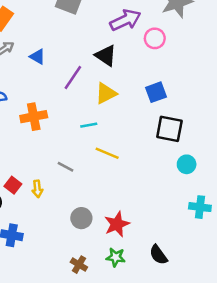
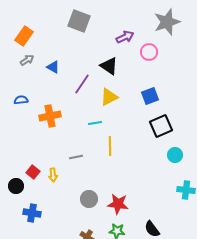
purple arrow: (125, 20) -> (125, 37), size x0.7
black square: (169, 129) -> (161, 126), turned -35
yellow line: (107, 153) -> (110, 146), turned 66
gray line: (66, 167) -> (76, 157), turned -40
red star: (117, 224) -> (118, 204), turned 30

